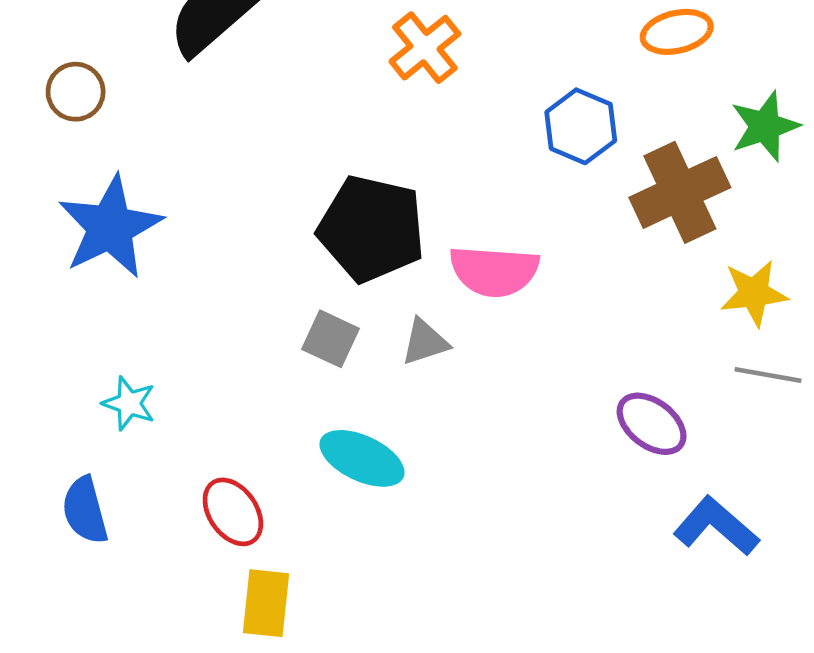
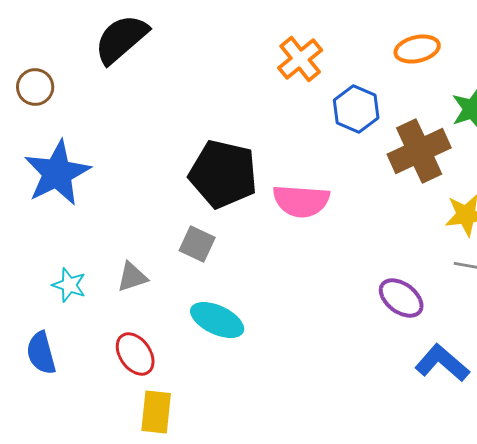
orange cross: (425, 48) -> (300, 59), moved
gray triangle: (425, 342) -> (132, 277), moved

